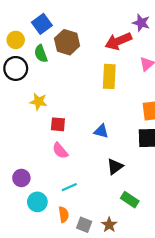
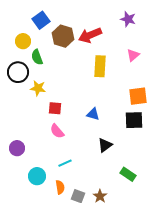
yellow circle: (16, 40) -> (23, 41), moved
red arrow: (118, 41) -> (90, 35), moved
green semicircle: (41, 54) -> (37, 57), moved
black circle: (16, 68) -> (18, 72), moved
purple circle: (21, 178) -> (17, 148), moved
green rectangle: (130, 200) -> (128, 174), moved

